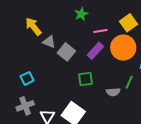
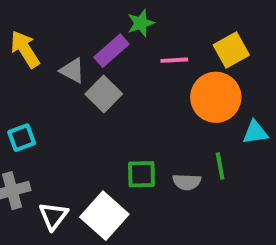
yellow arrow: (33, 26) -> (25, 49), moved
purple rectangle: (95, 51) -> (111, 51), moved
green square: (86, 79) -> (142, 174), moved
green line: (129, 82) -> (220, 166), turned -40

